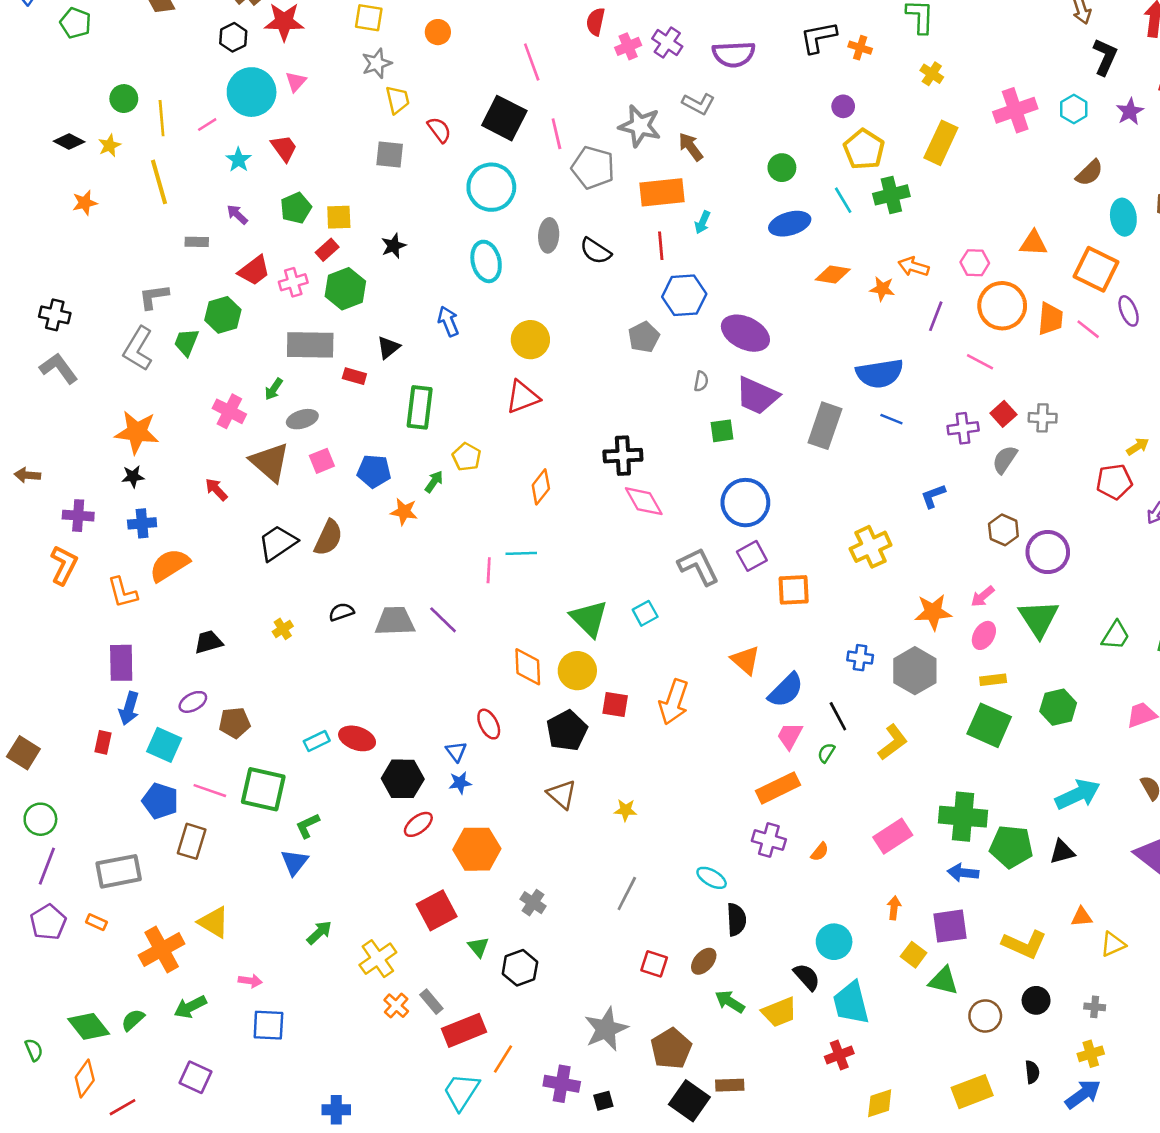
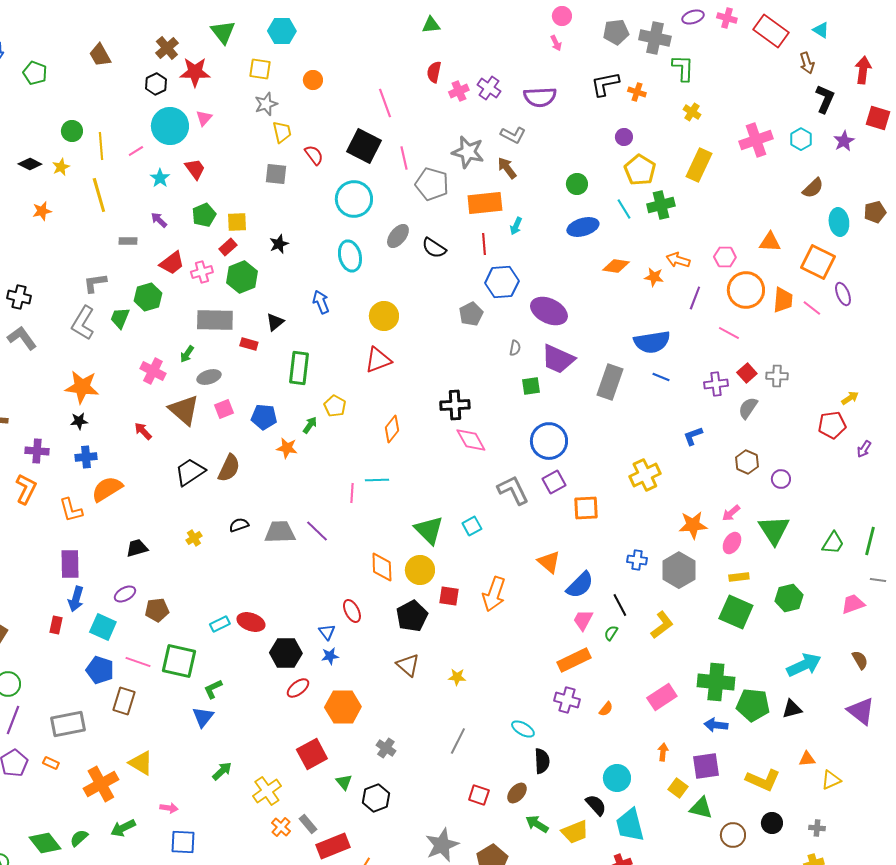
gray ellipse: (549, 235) -> (398, 236), turned 35
purple circle: (1048, 552) -> (781, 479), size x0.6

